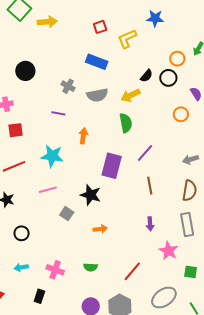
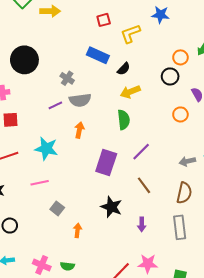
black circle: (25, 71) -> (24, 60), size x1.4
black semicircle: (146, 76) -> (124, 69), moved
gray semicircle: (97, 95) -> (80, 100), moved
purple line: (58, 113) -> (55, 105), turned -40
brown line: (150, 186) -> (144, 185), turned -30
black star: (91, 195) -> (111, 207), moved
orange arrow: (100, 229) -> (77, 230), moved, turned -80
pink star: (169, 251) -> (148, 264), moved, turned -30
green semicircle: (91, 267) -> (67, 266), moved

